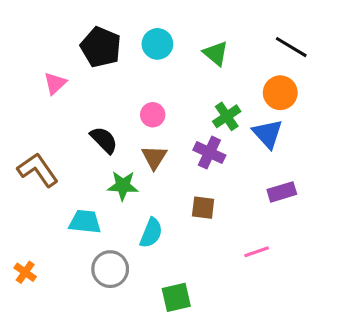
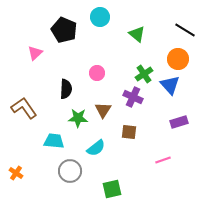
cyan circle: (157, 44) -> (100, 17), moved
black semicircle: (104, 140) -> (66, 89), turned 48
brown triangle: (154, 157) -> (103, 110), moved
cyan semicircle: (151, 233) -> (96, 148), turned 30

